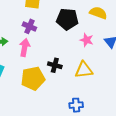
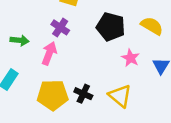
black cross: (55, 65) -> (83, 94), moved
yellow triangle: (84, 70) -> (120, 96), turned 36

